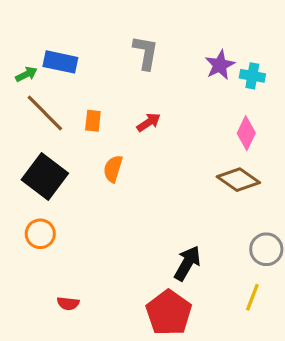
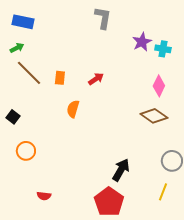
gray L-shape: (146, 53) -> (103, 18), moved
blue rectangle: (60, 62) -> (23, 22), moved
black square: (45, 176) -> (13, 117), moved, size x0.5

